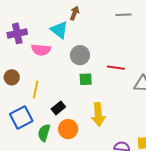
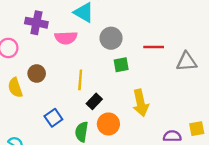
purple cross: (17, 33) -> (36, 23), turned 30
yellow line: (36, 90) -> (80, 80), moved
blue square: (21, 117) -> (53, 118), size x0.7

